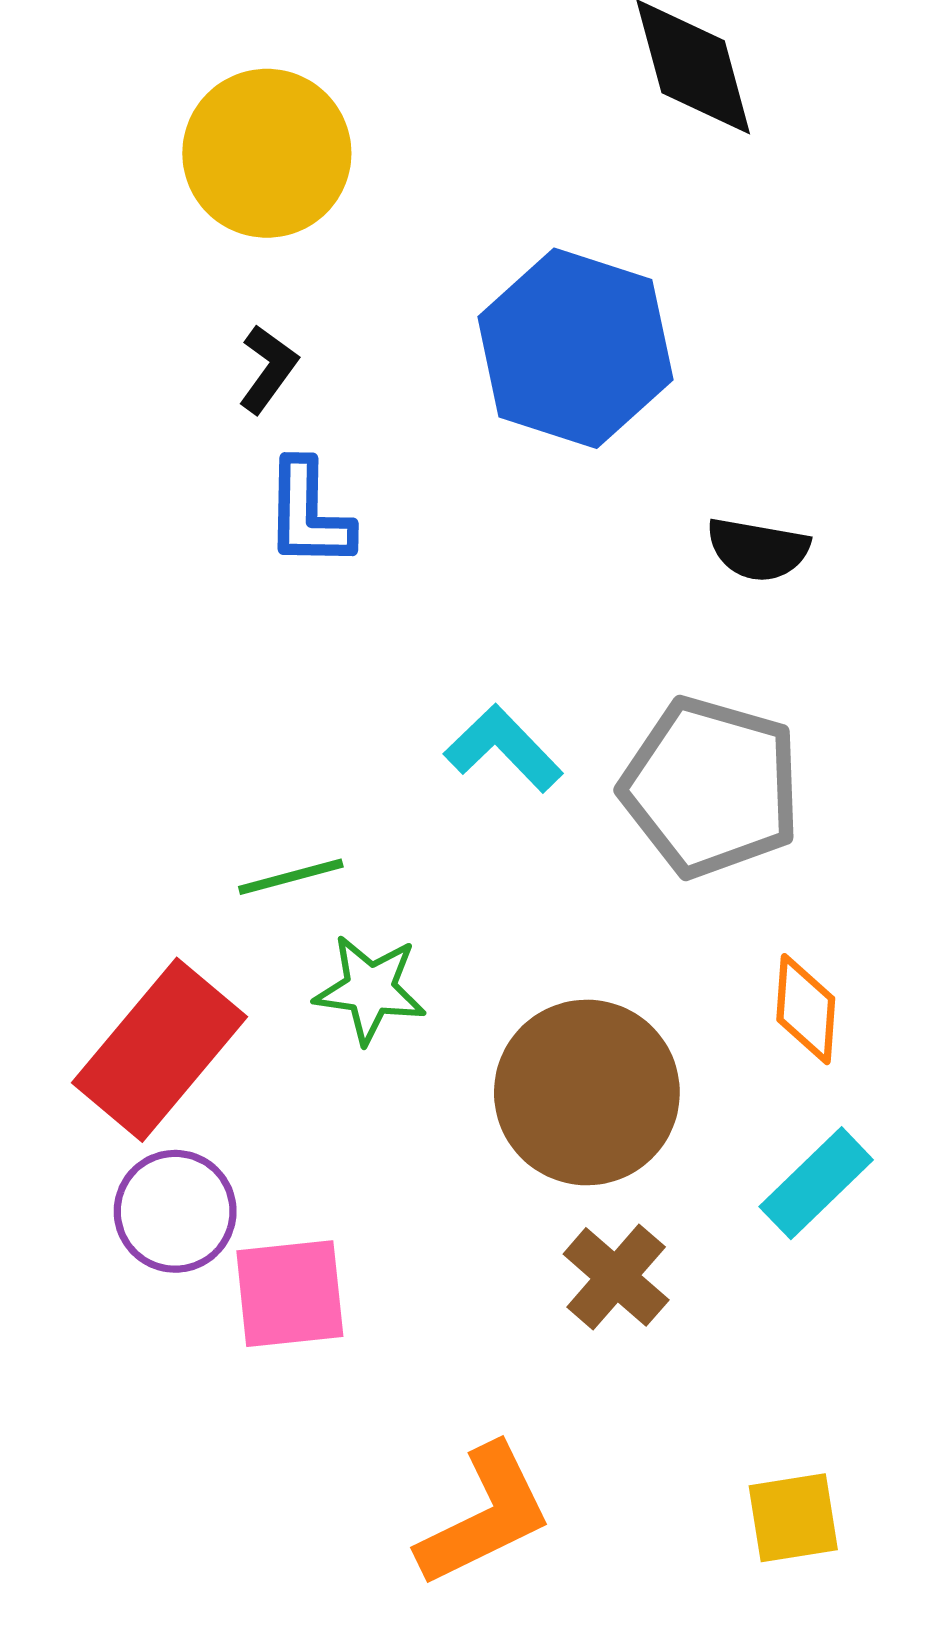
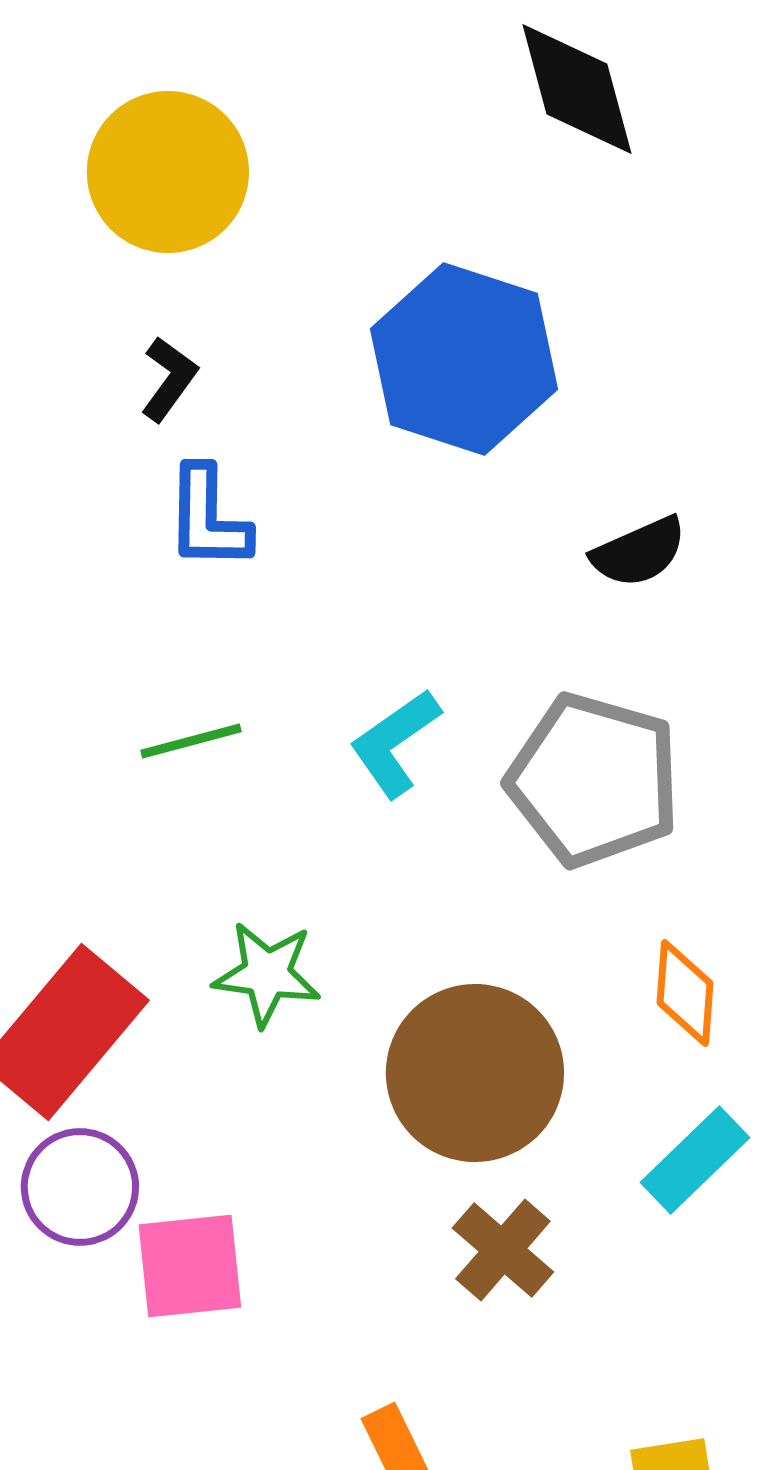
black semicircle: (758, 549) -> (639, 552), turned -34
cyan L-shape: (503, 748) -> (395, 743), turned -81
green line: (291, 877) -> (191, 741), moved

